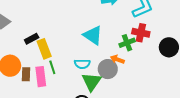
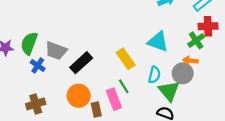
black rectangle: (32, 39) -> (81, 63), moved, size x1.5
yellow rectangle: (44, 49) -> (126, 59), moved
cyan semicircle: (82, 64) -> (154, 75), turned -63
brown rectangle: (26, 74) -> (96, 109), moved

